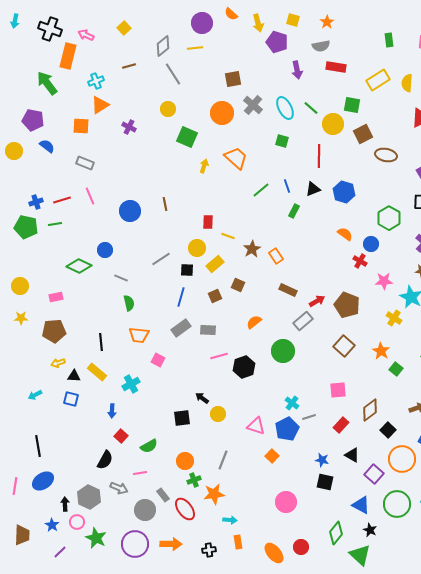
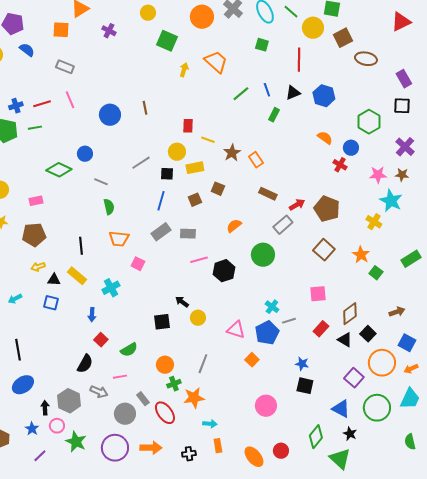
yellow rectangle: (215, 264) -> (195, 168), turned 30
pink star: (384, 281) -> (378, 175), moved
black triangle: (352, 455) -> (345, 340), moved

